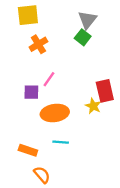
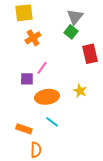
red rectangle: (105, 91) -> (90, 54), moved
cyan line: (61, 142) -> (52, 122), turned 32
orange semicircle: (42, 175) -> (36, 150), turned 42

